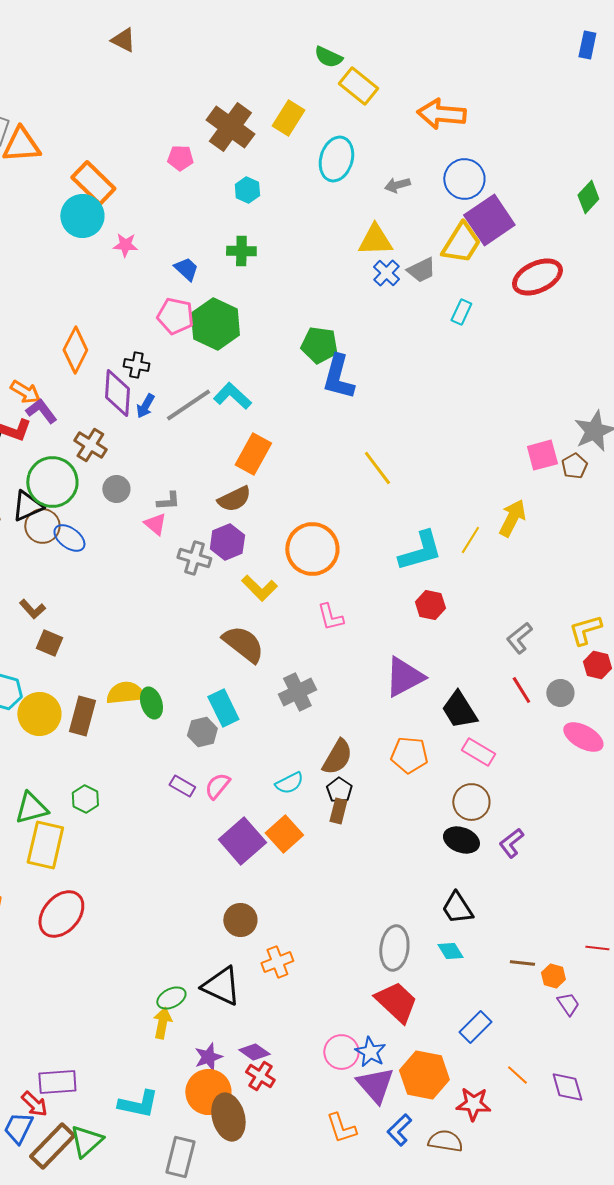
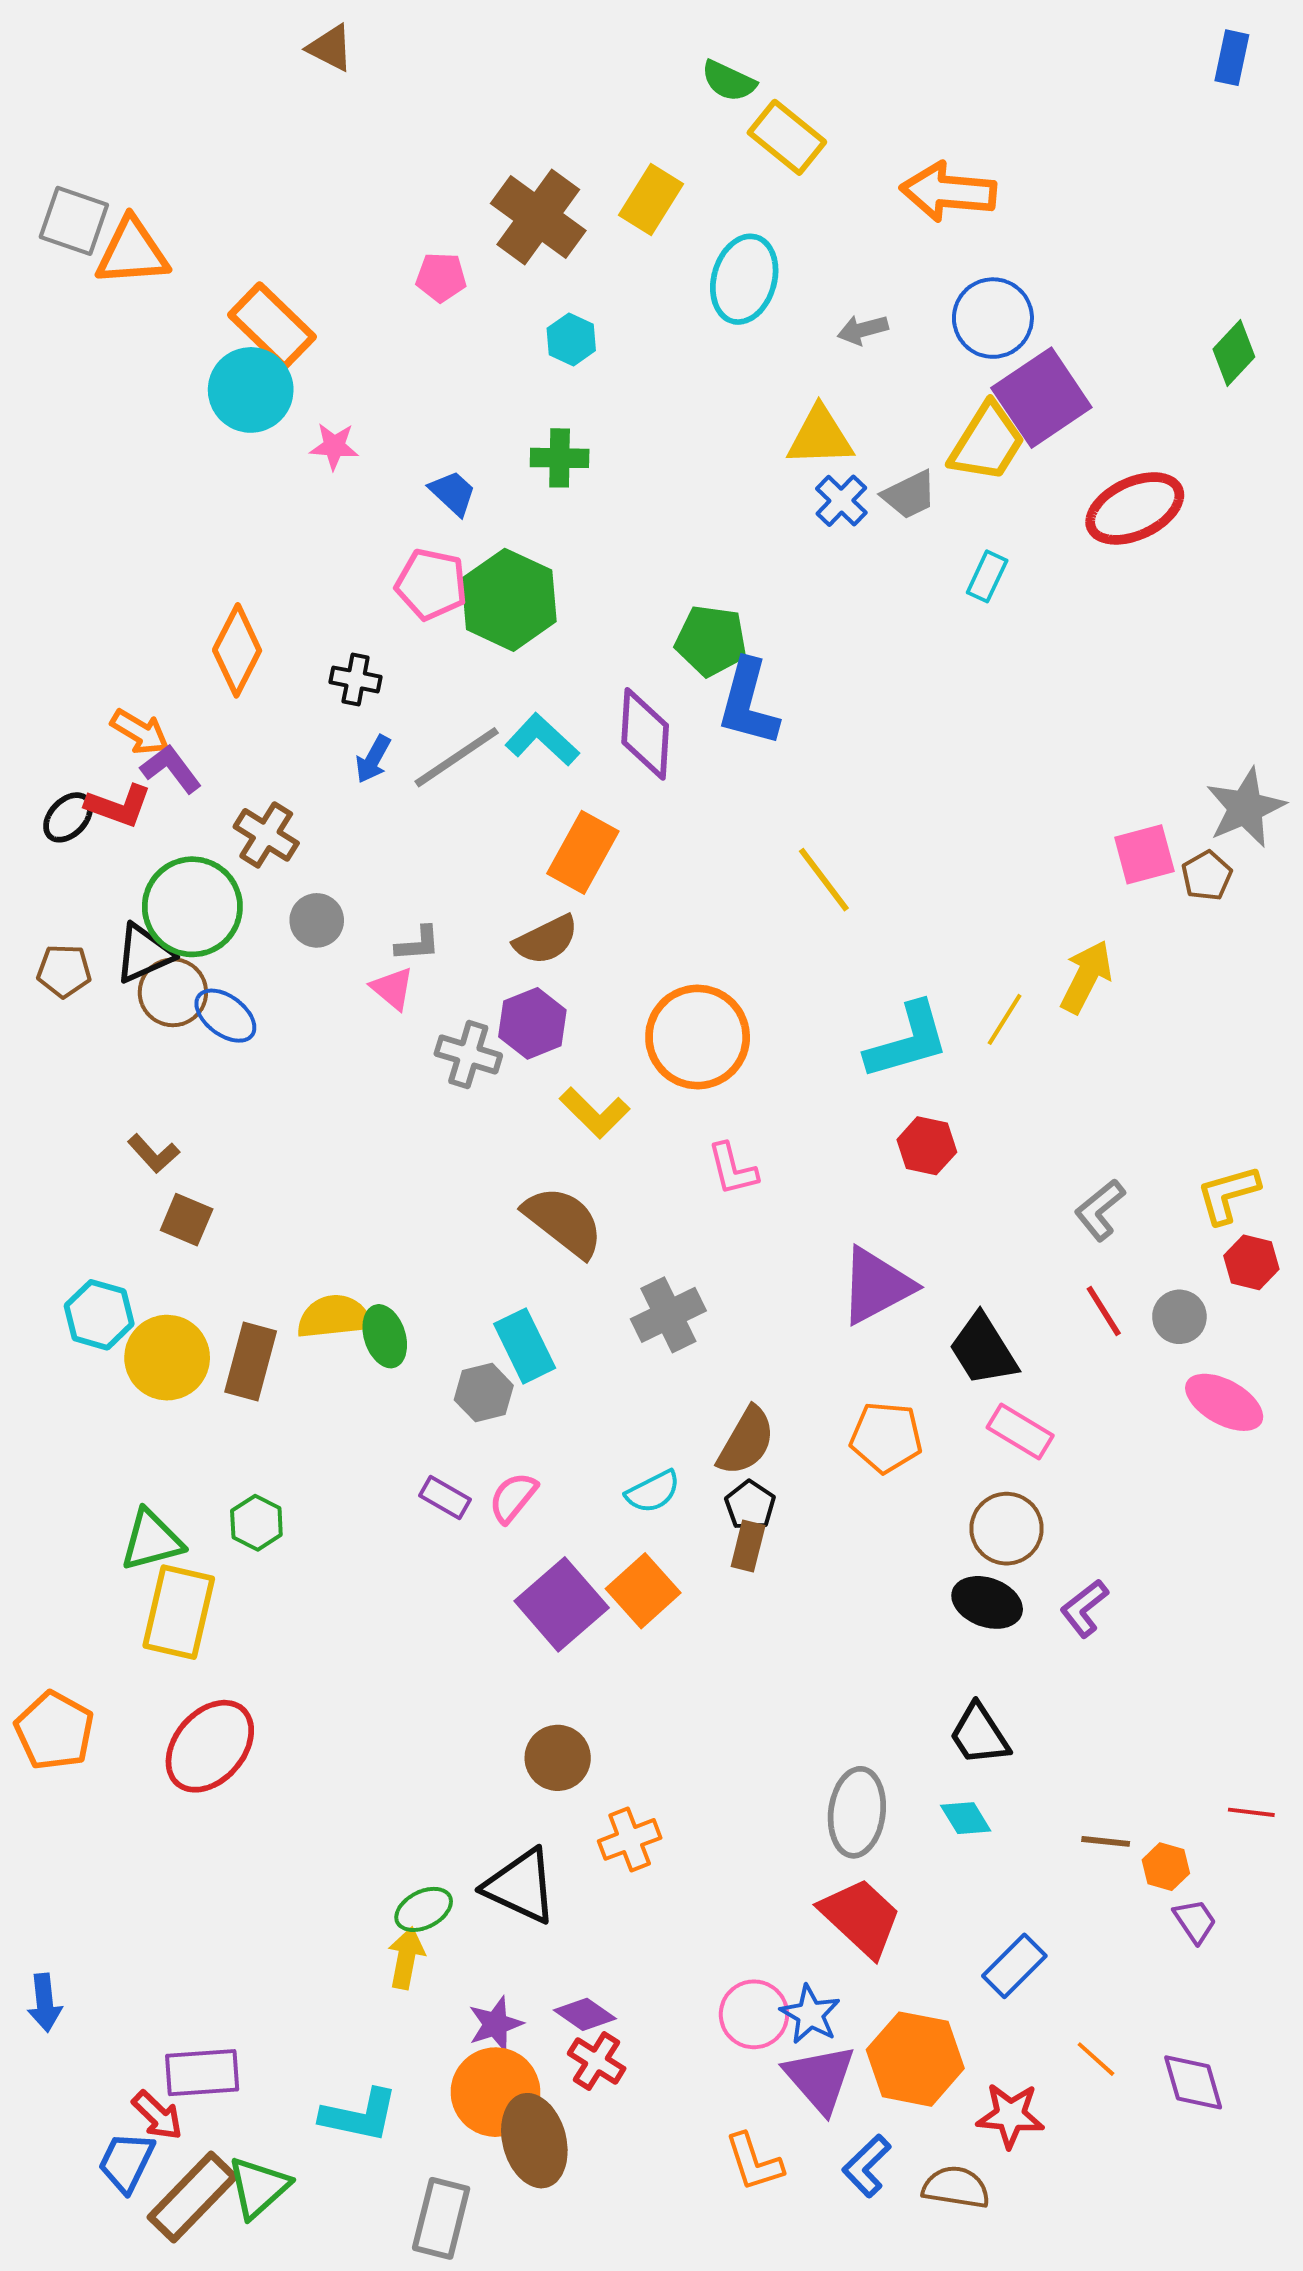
purple diamond: (117, 393) -> (645, 734), moved

